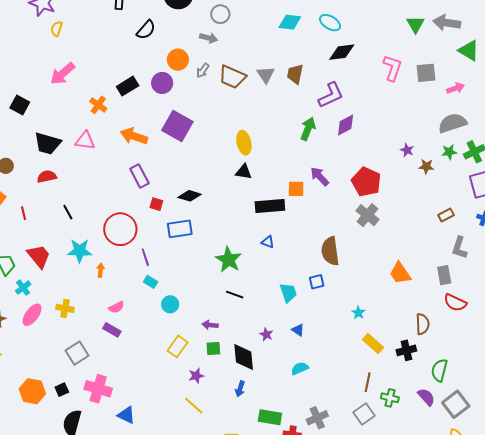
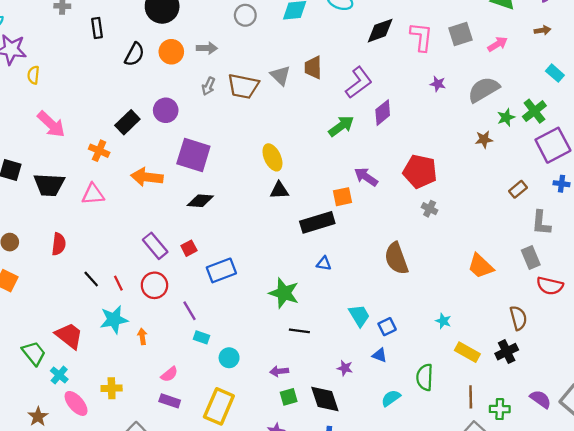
gray circle: (220, 14) -> (245, 15), moved
black diamond: (342, 52) -> (380, 31), moved
orange circle: (178, 60) -> (171, 52), moved
pink arrow: (63, 74) -> (51, 124), turned -84
gray semicircle: (452, 123) -> (484, 90), moved
green arrow: (308, 129) -> (341, 126), turned 45
black trapezoid: (48, 143) -> (49, 185), moved
purple star: (407, 150) -> (438, 84), moved
purple rectangle: (139, 176) -> (155, 246), moved
red semicircle: (47, 177) -> (59, 244), turned 120
black diamond: (190, 196) -> (200, 201), moved
red square: (156, 204) -> (189, 248), turned -32
red line: (24, 213) -> (118, 283), moved
gray cross: (368, 215) -> (430, 209), size x0.6
red circle: (120, 229) -> (154, 285), size x0.7
blue square: (317, 282) -> (387, 327), moved
pink ellipse: (32, 315) -> (76, 403), turned -65
yellow rectangle: (177, 346) -> (219, 406), moved, size x1.4
green semicircle: (439, 370) -> (425, 377), moved

